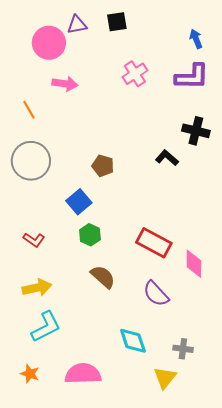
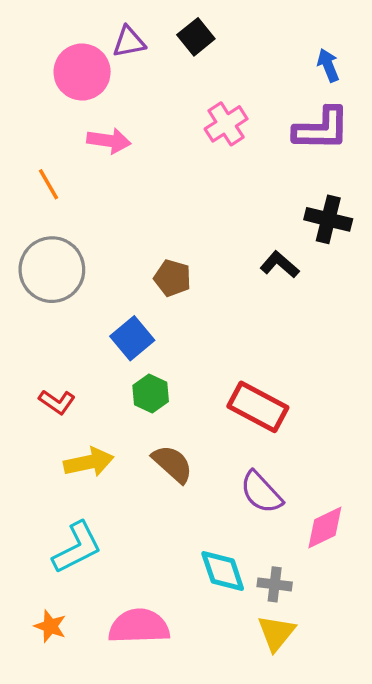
black square: (117, 22) -> (196, 37), turned -30
pink diamond: (194, 264) -> (325, 527), moved, turned 64
yellow arrow: (37, 288) -> (89, 462), moved
gray cross: (183, 349) -> (275, 584), moved

